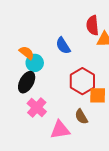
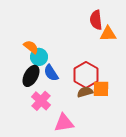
blue semicircle: (63, 46) -> (51, 73), moved
brown semicircle: (81, 117) -> (85, 92), moved, turned 105

